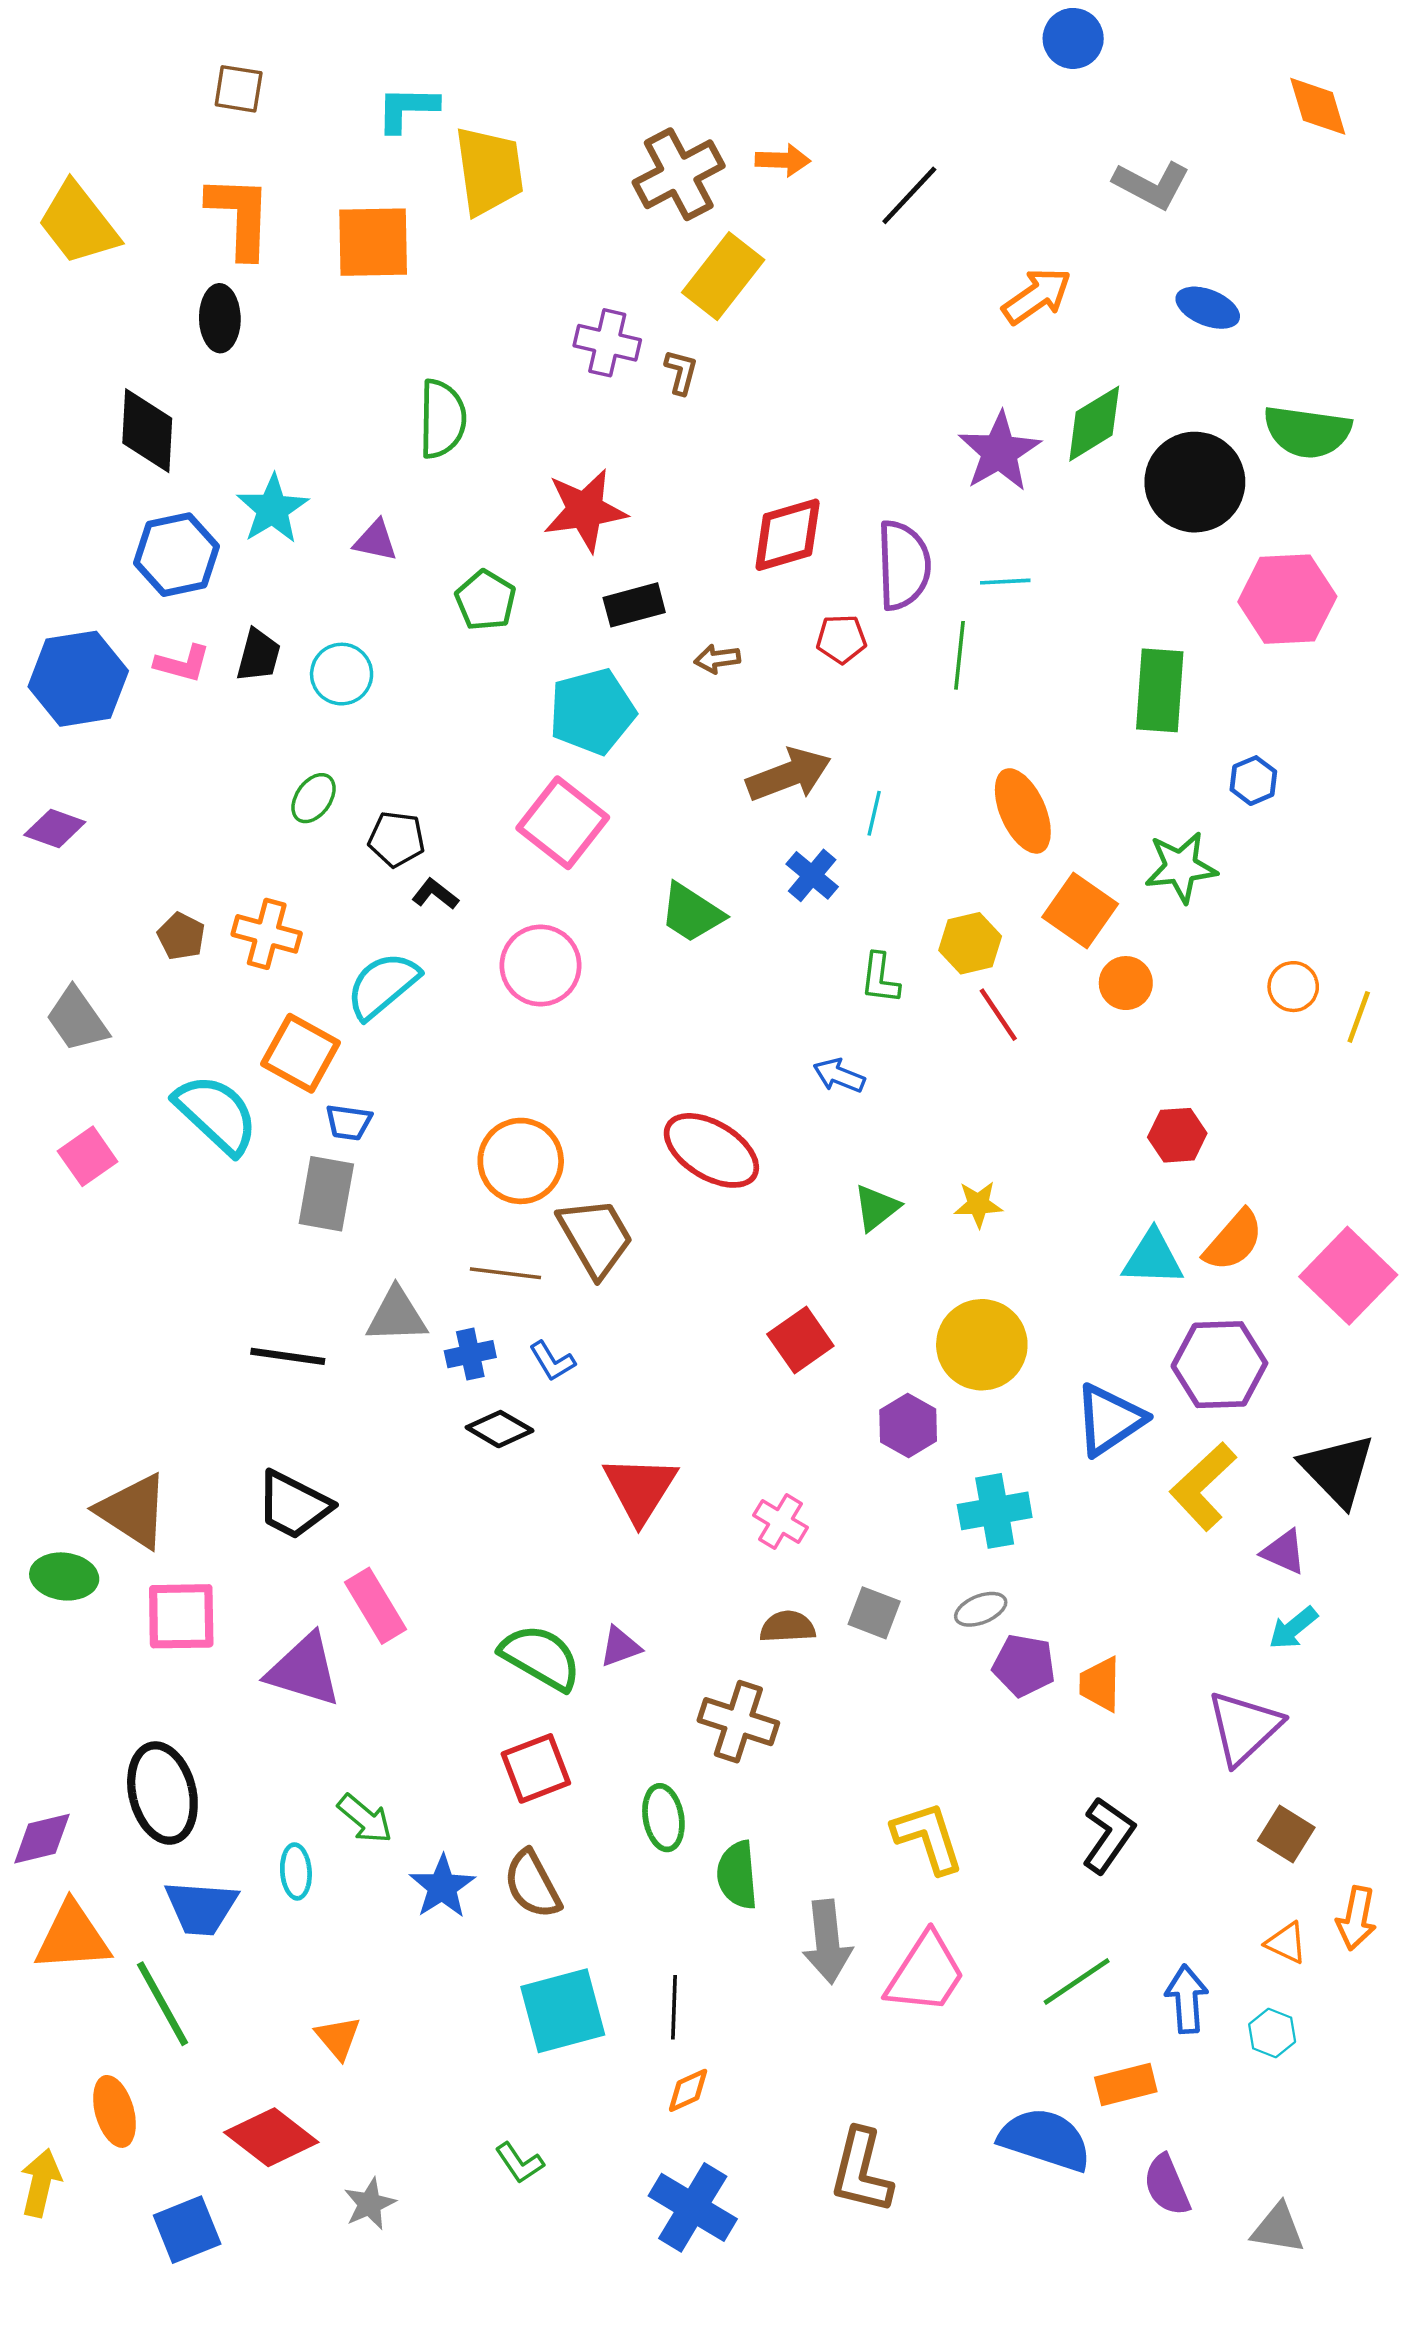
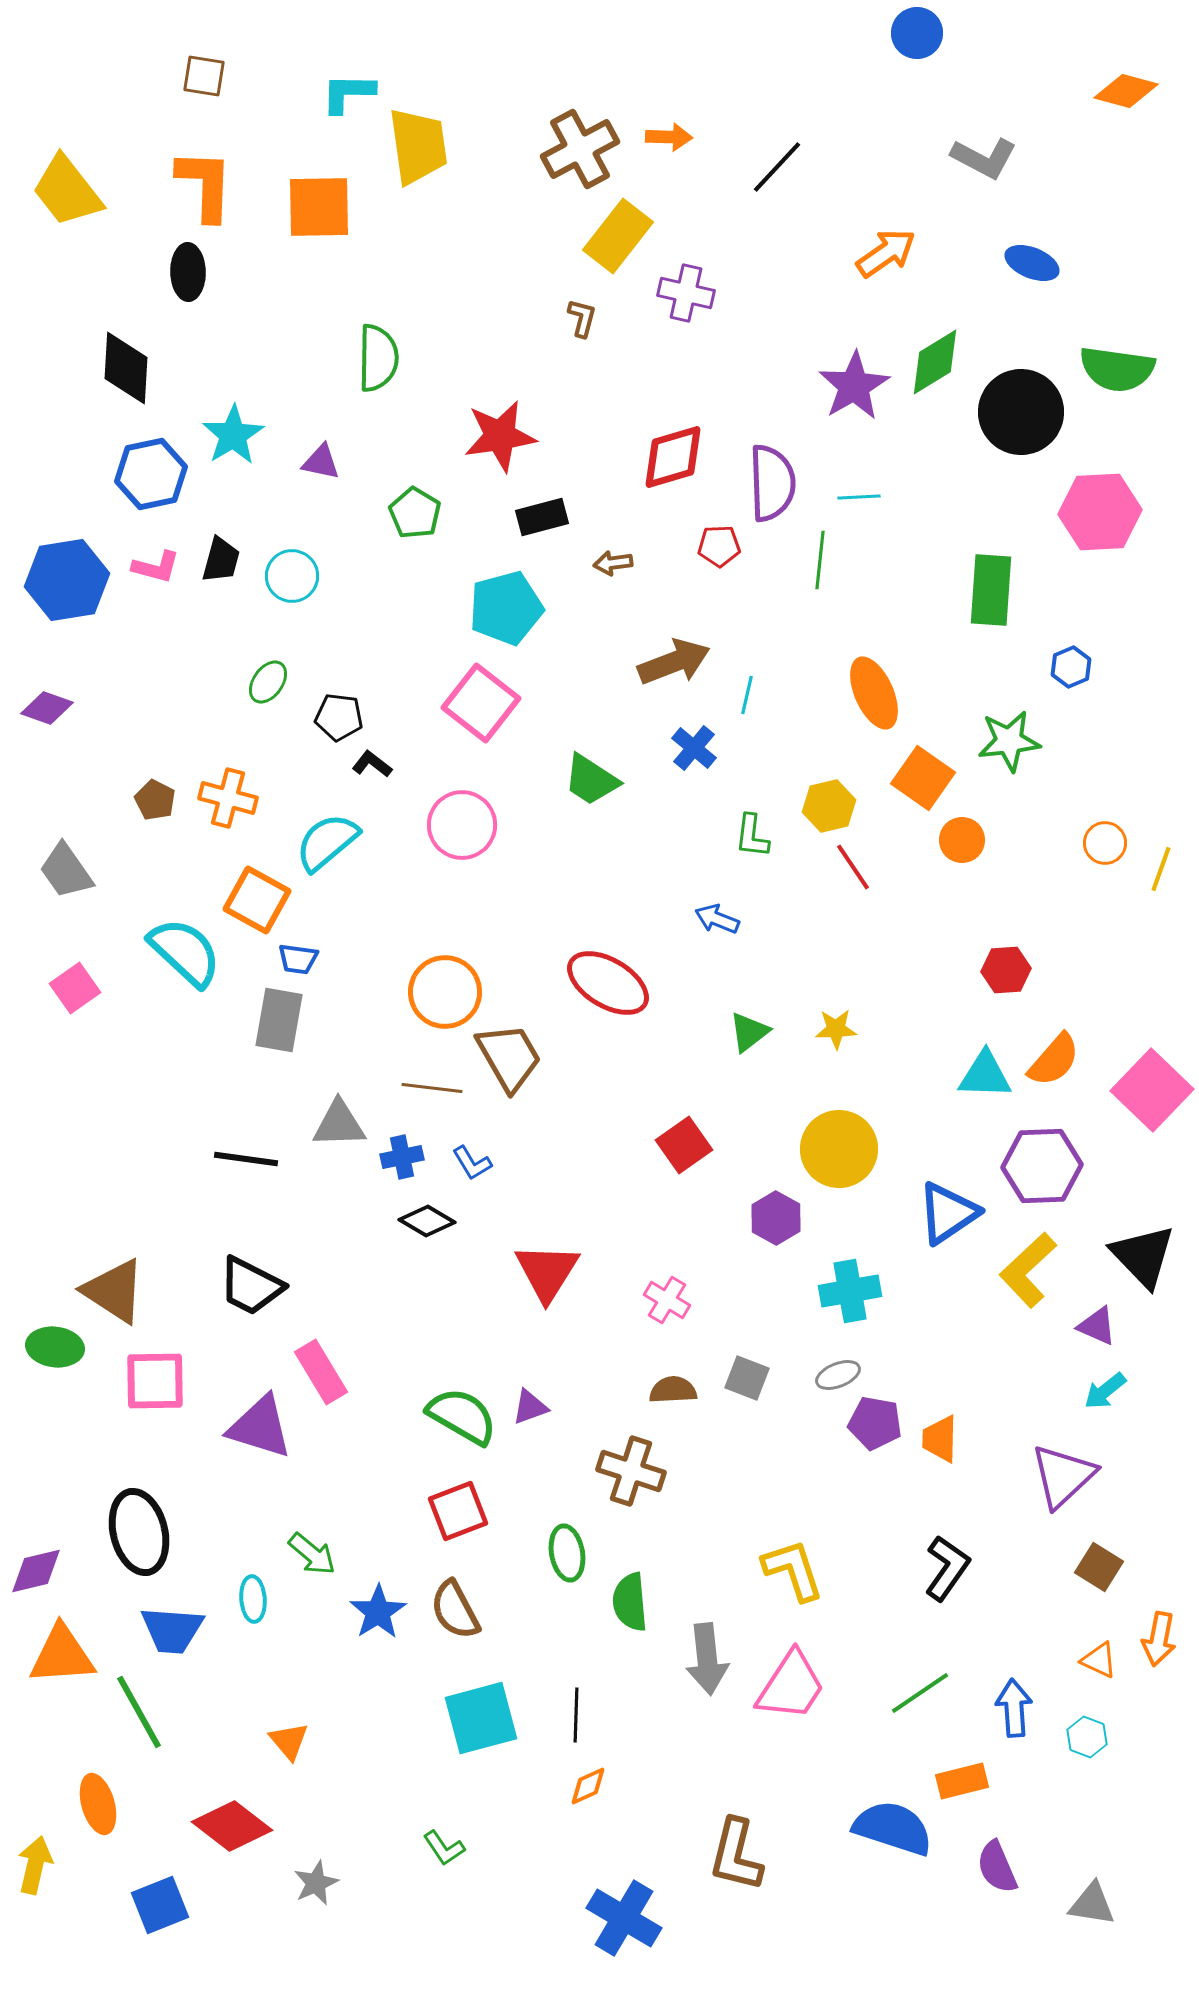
orange diamond: (1318, 106) -> (1126, 91), turned -58
purple cross: (607, 343) -> (686, 293), moved
blue cross: (693, 2207) -> (624, 1918), moved

